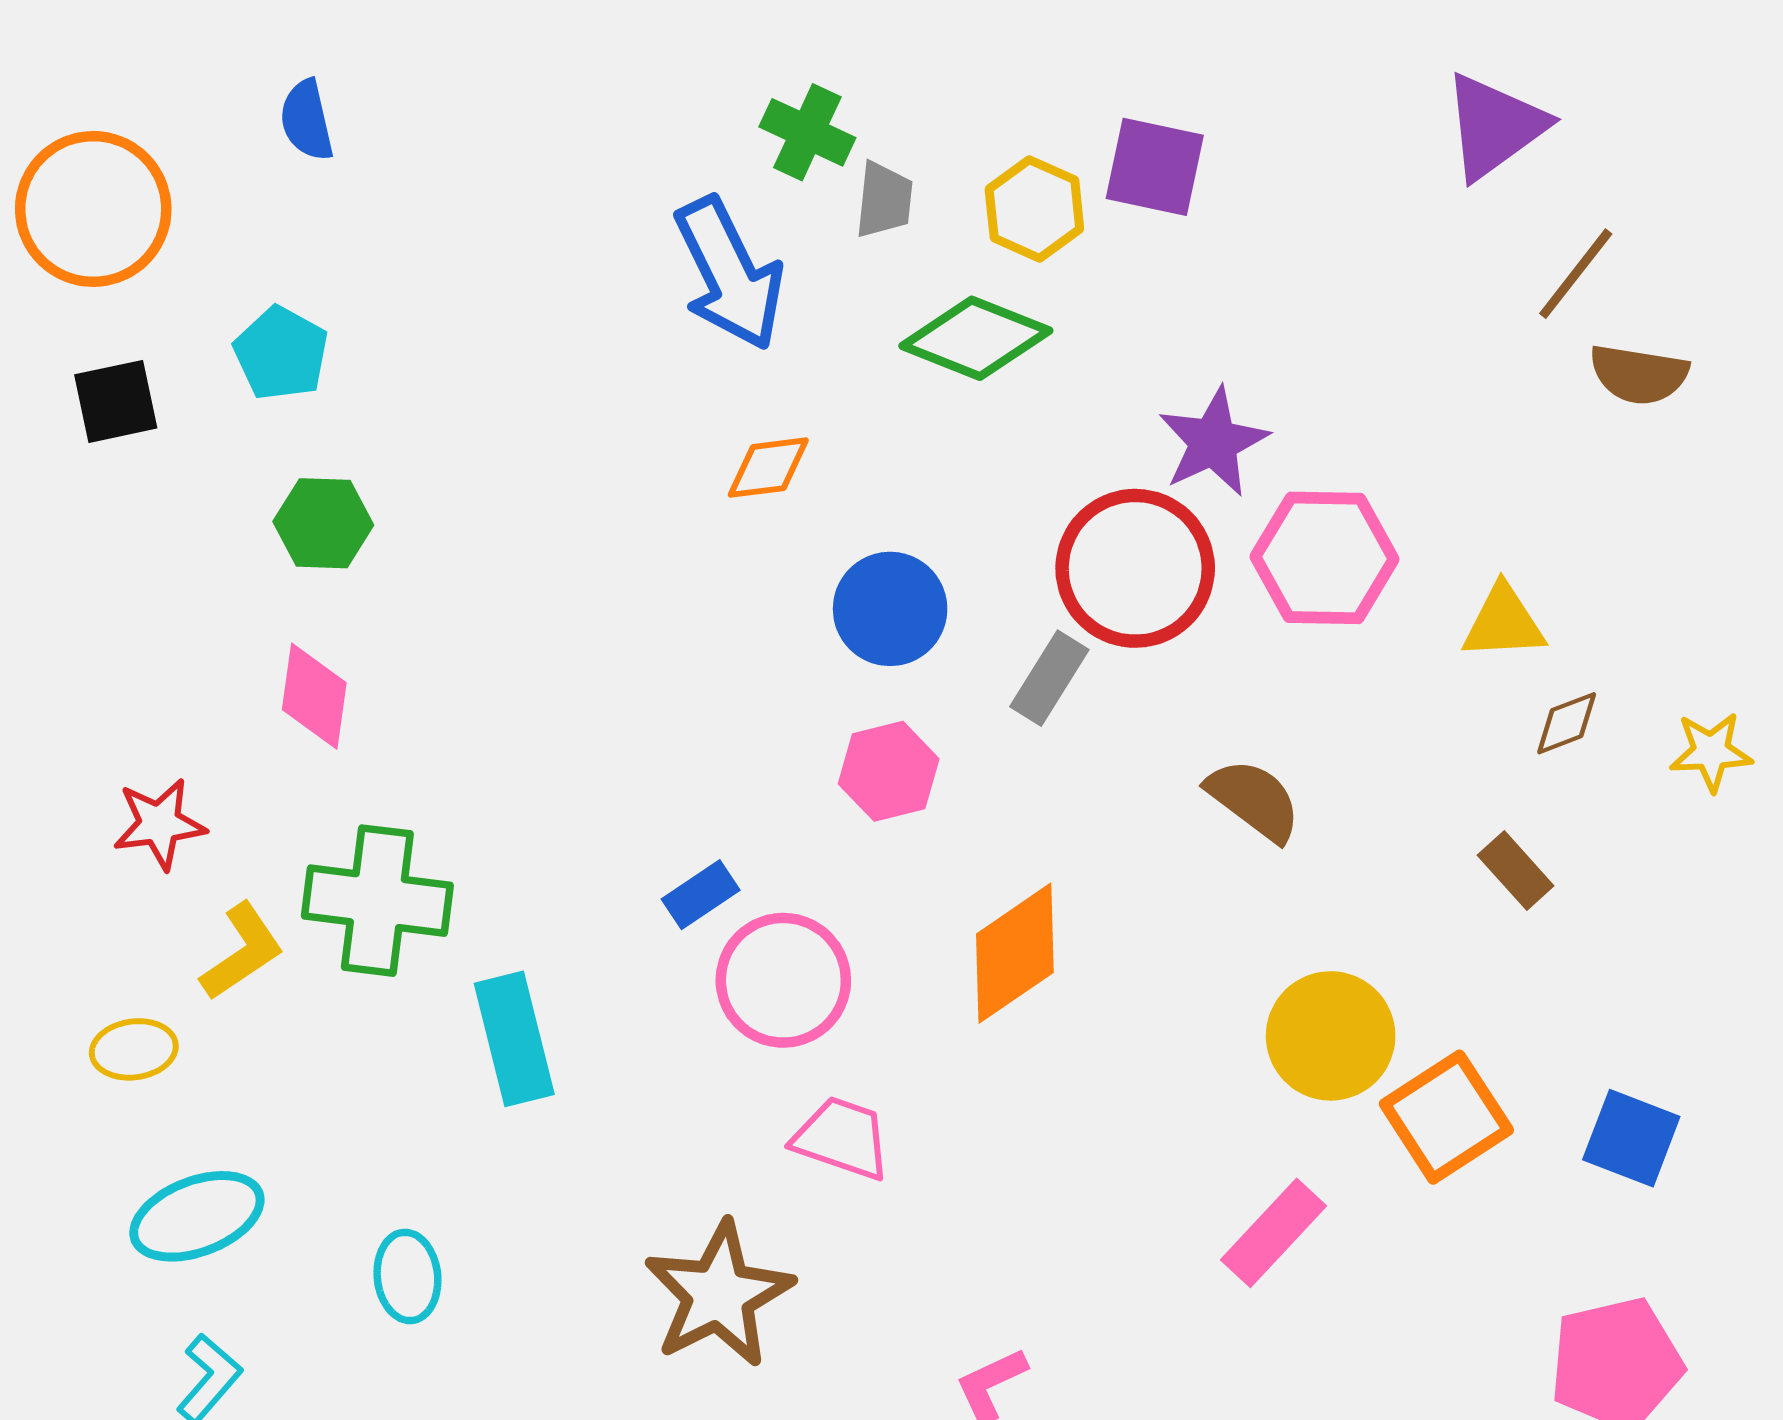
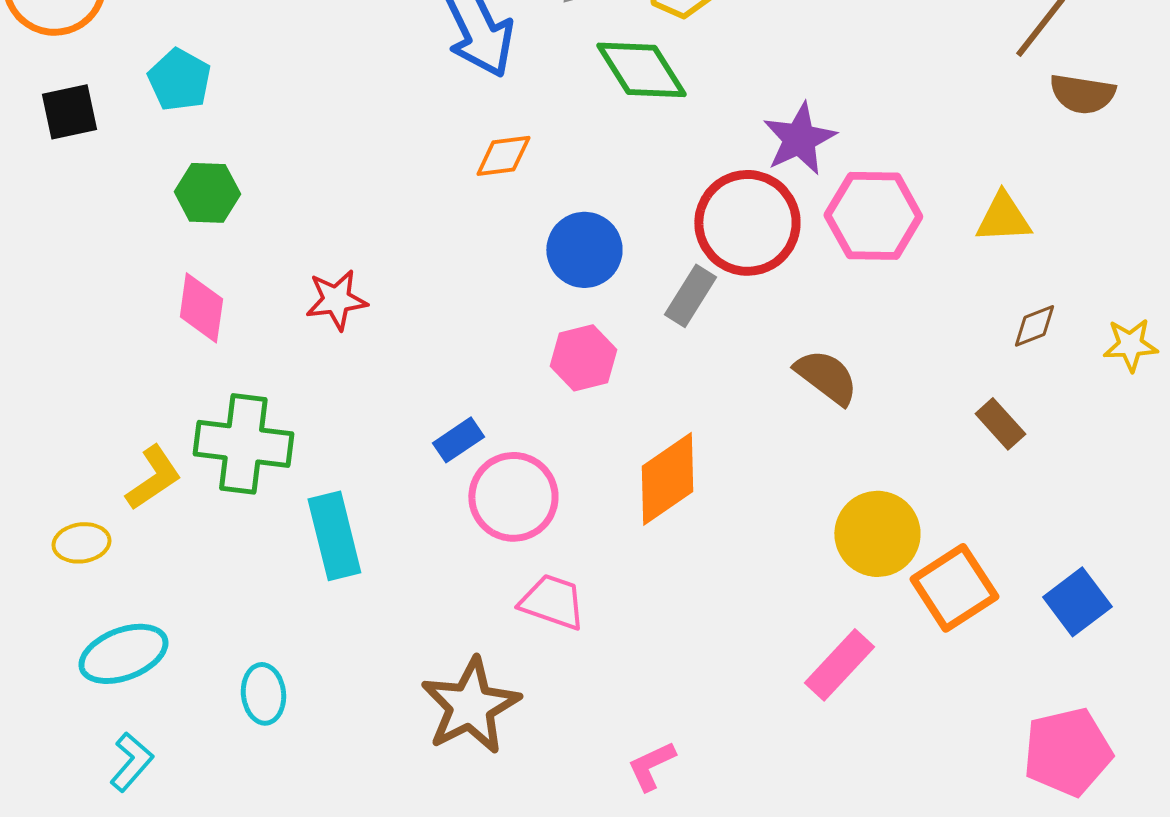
green diamond: (976, 338) -> (641, 70), turned 36
yellow triangle: (1503, 622) -> (1003, 218), moved
red star: (159, 824) -> (336, 300), moved
blue square: (1631, 1138) -> (1077, 602), turned 32

